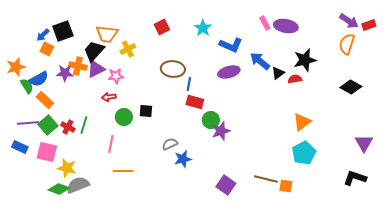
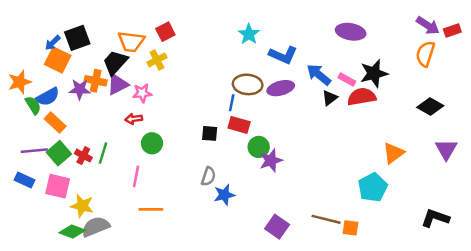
pink rectangle: (265, 23) -> (347, 80), moved, turned -32
red square: (162, 27) -> (165, 32), moved
orange square: (47, 49) -> (58, 60), size x1.5
brown ellipse: (173, 69) -> (248, 84), moved
black triangle: (278, 73) -> (330, 98), moved
red semicircle: (295, 79) -> (362, 97), size x1.6
black square: (146, 111) -> (210, 133), moved
orange triangle: (302, 122) -> (393, 153), moved
purple triangle: (364, 143) -> (446, 149), moved
gray semicircle: (170, 144) -> (208, 176), turned 133

